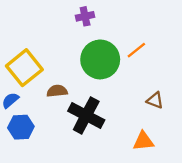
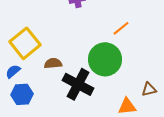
green circle: (100, 59) -> (105, 59), moved
brown triangle: (155, 100) -> (149, 89), moved, turned -35

